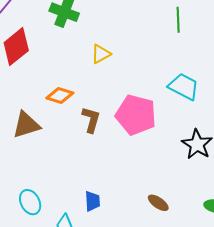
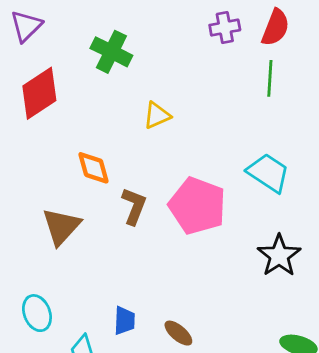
orange diamond: (60, 95) -> (94, 168), turned 52
brown triangle: (26, 125) -> (61, 226), moved, turned -36
brown ellipse: (158, 203) -> (178, 333), moved

